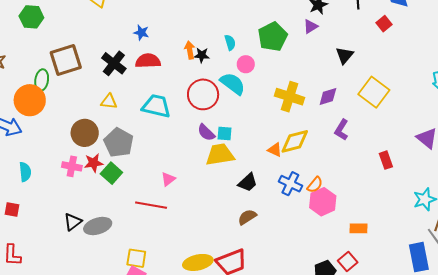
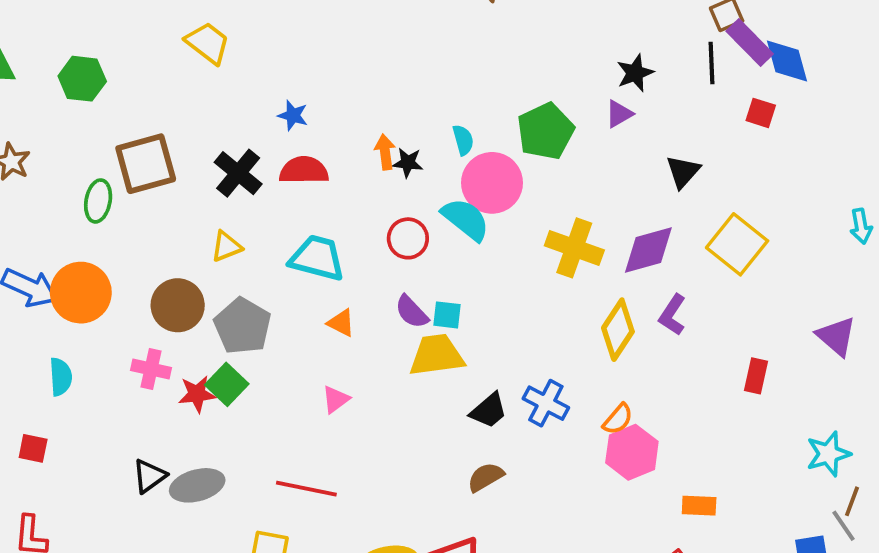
red square: (384, 24) -> (761, 113), turned -35
pink circle: (246, 64) -> (492, 183), size x1.8
red circle: (203, 94) -> (408, 238), size x0.7
purple diamond: (328, 97) -> (648, 250), size x1.4
orange circle: (30, 100) -> (81, 293), moved
yellow triangle: (109, 102) -> (226, 246), turned -30
yellow diamond: (295, 141) -> (618, 330), moved, turned -44
orange triangle: (275, 150) -> (341, 323), moved
red rectangle: (386, 160) -> (756, 376), turned 30
red star: (94, 163) -> (197, 394), moved
blue cross: (290, 184) -> (546, 403), moved
red line: (151, 205) -> (306, 489), moved

